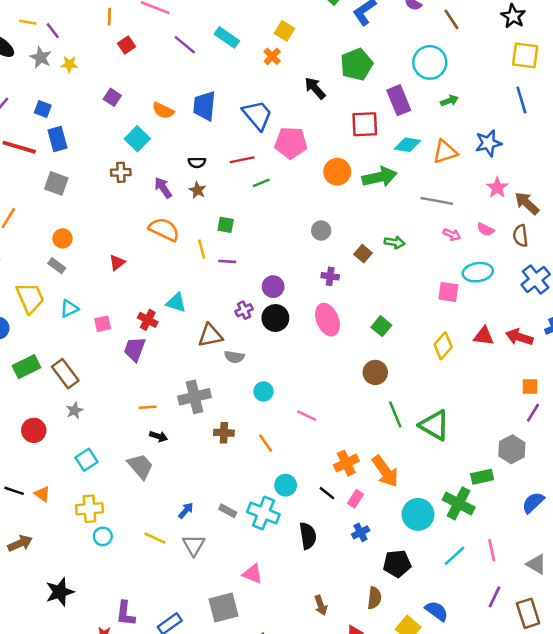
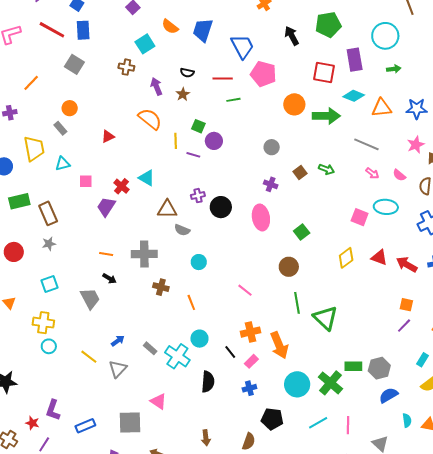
purple circle: (273, 287) -> (214, 141), moved
pink line: (307, 416) -> (245, 290), moved
gray hexagon: (512, 449) -> (379, 368), moved

